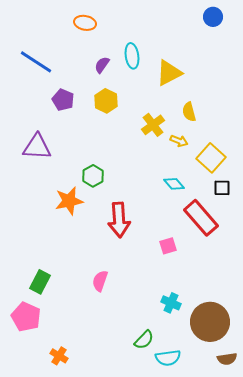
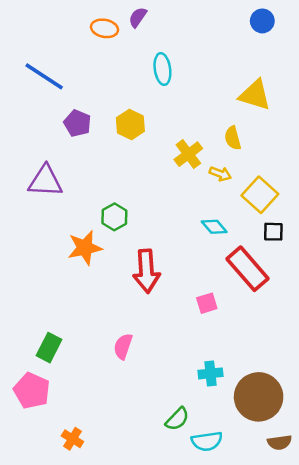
purple semicircle: (102, 65) -> (138, 17), moved
yellow triangle: (169, 73) -> (255, 95), moved, turned 44
cyan cross: (171, 303) -> (211, 373), turned -30

